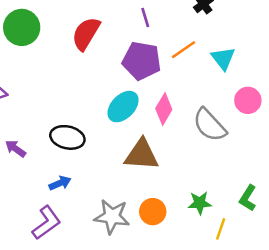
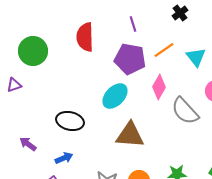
green circle: (22, 27) -> (33, 51), moved
red semicircle: (86, 34) -> (85, 37), turned -32
pink diamond: (164, 109) -> (159, 87), moved
purple arrow: (16, 149) -> (28, 144), moved

